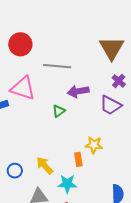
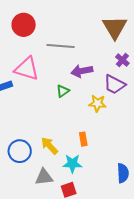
yellow star: (94, 145) -> (97, 103), moved
blue circle: (15, 171) -> (20, 151), size x1.5

